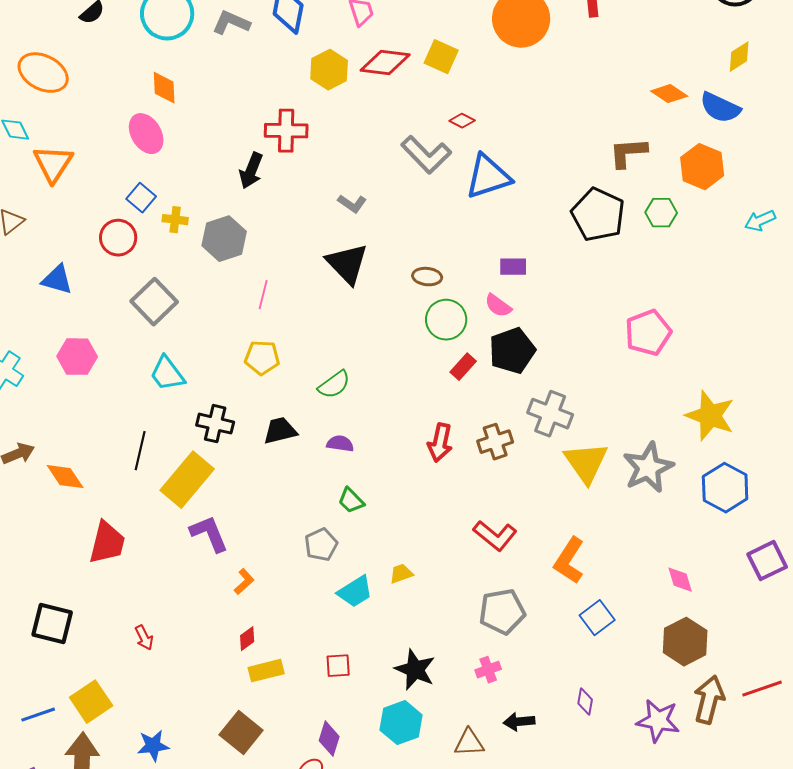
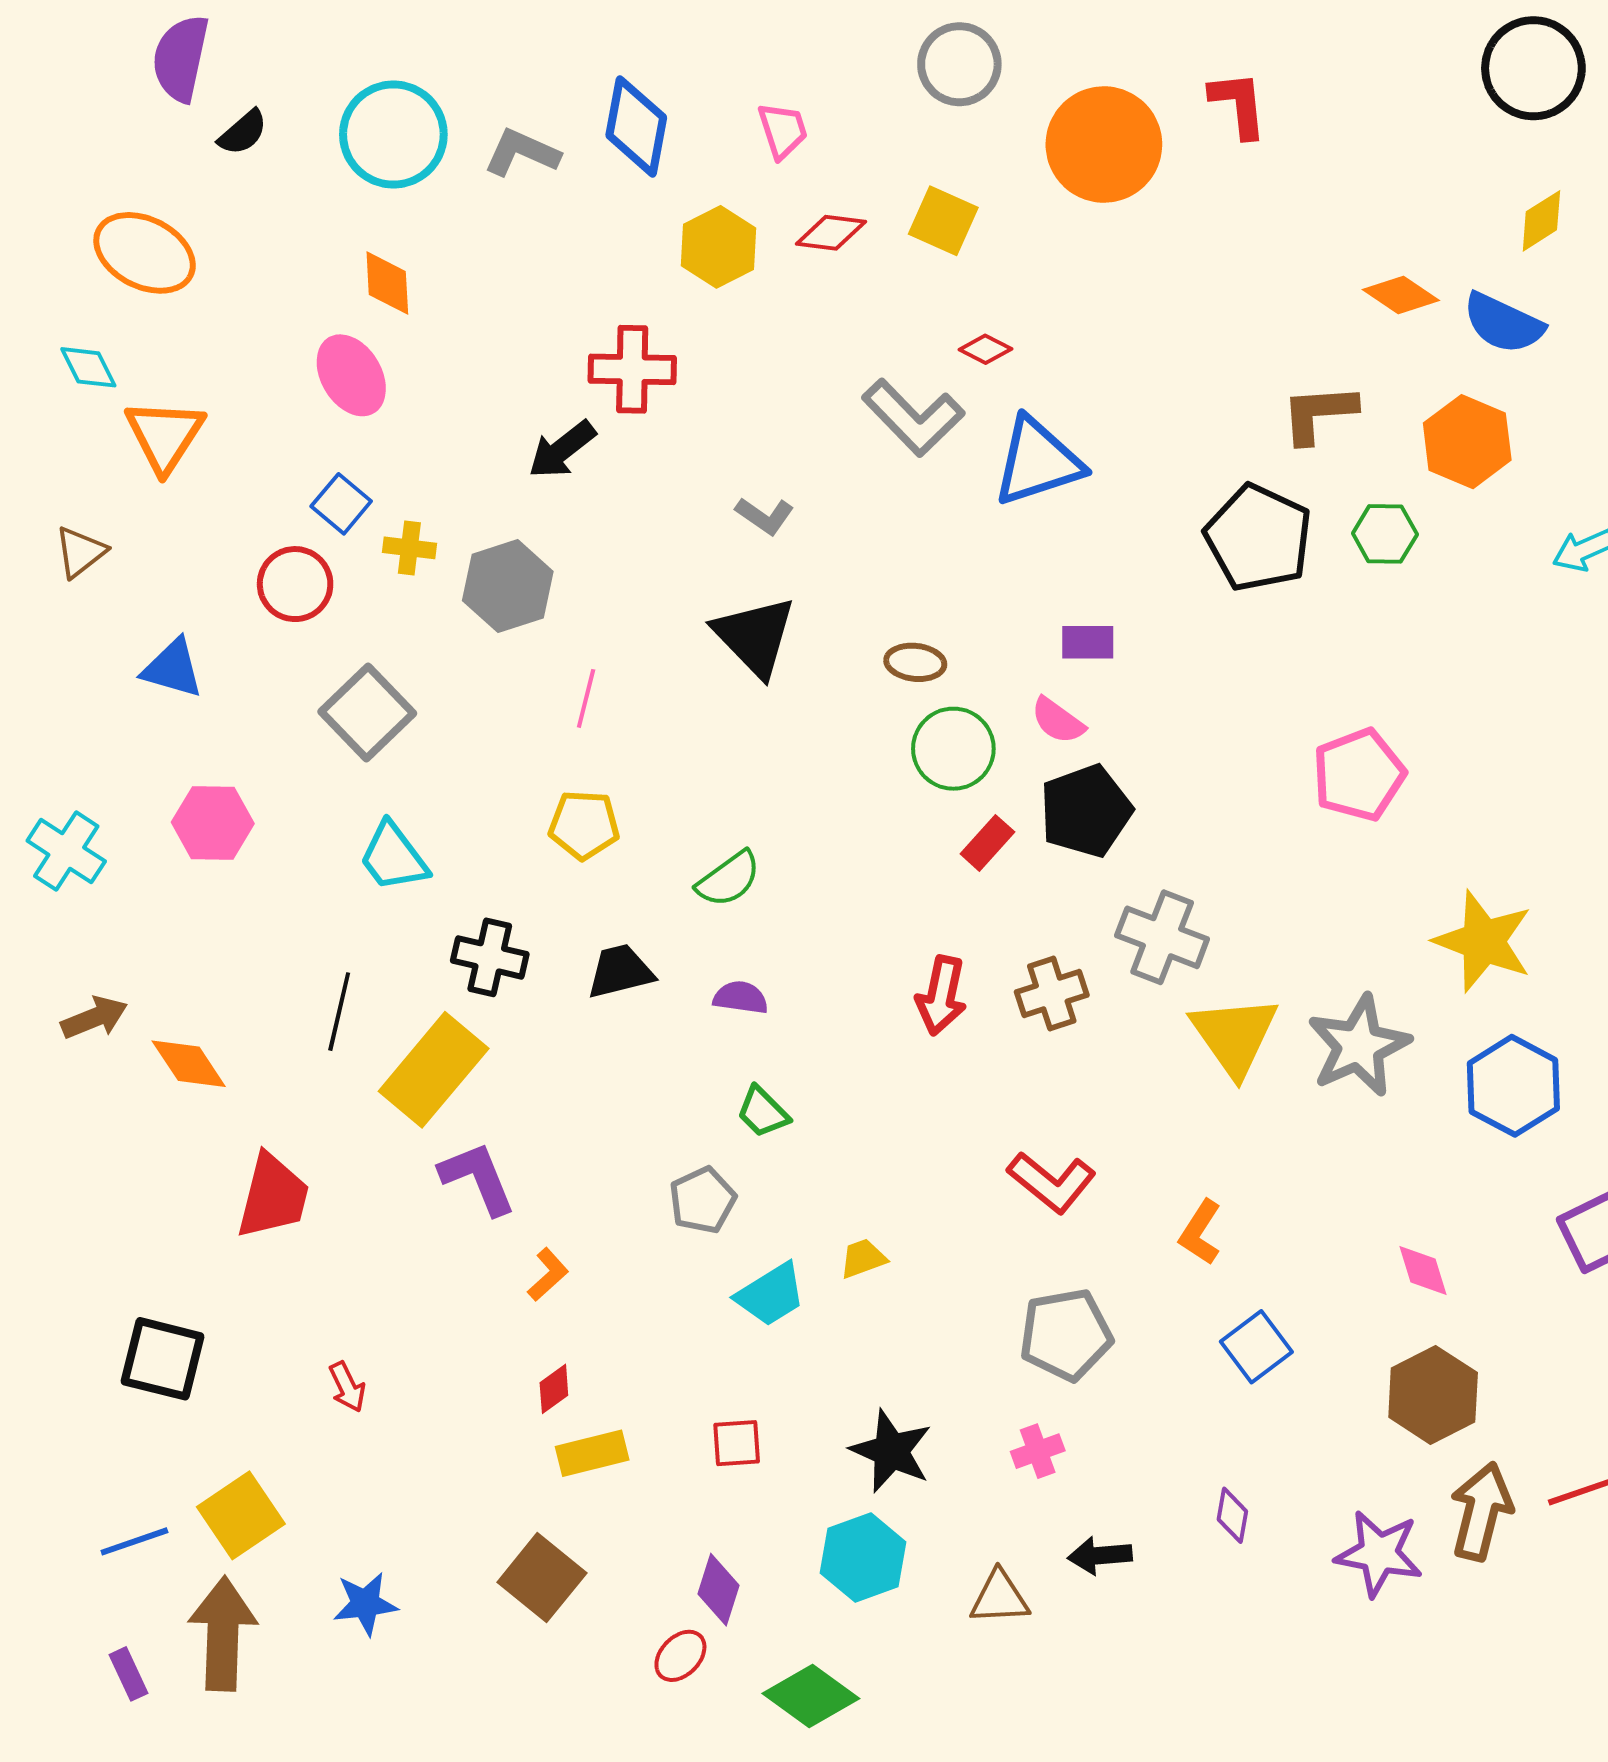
red diamond: (385, 63) -> (831, 233), size x0.7
black arrow: (251, 171) -> (562, 450), turned 30
orange L-shape: (569, 561) -> (1200, 1232), size x0.7

